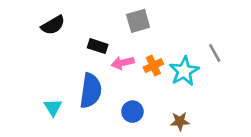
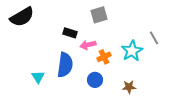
black semicircle: (53, 25) -> (22, 17), moved, size x1.4
orange cross: (153, 66) -> (104, 57), moved

